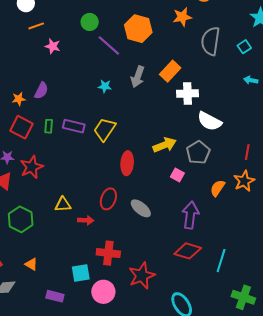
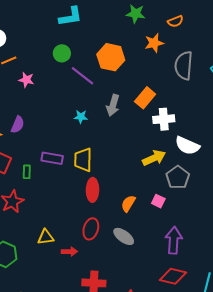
green rectangle: (49, 126) -> (27, 172), moved
yellow trapezoid: (105, 129) -> (83, 160), turned -30
yellow arrow: (165, 145) -> (154, 158), moved
red ellipse: (127, 163) -> (93, 190), moved
orange semicircle: (218, 188) -> (128, 204), moved

